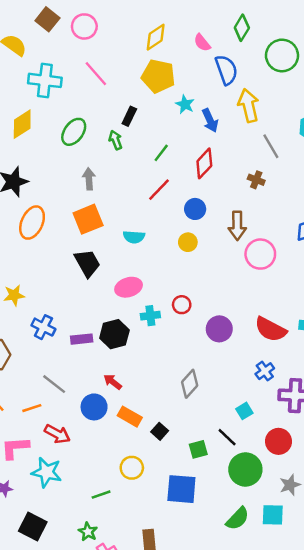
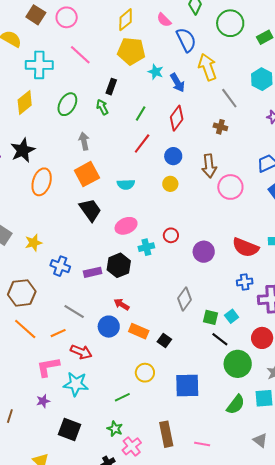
blue cross: (265, 371) -> (245, 282), turned 35
green square: (198, 449) -> (210, 317), moved, turned 35

